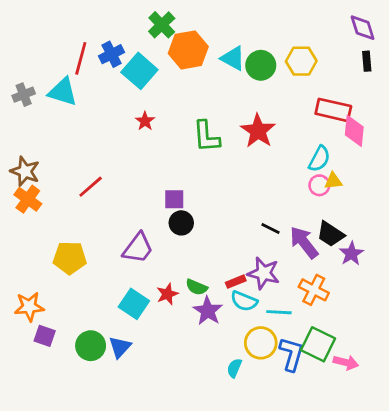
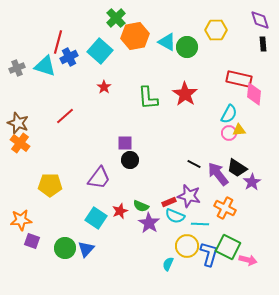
blue cross: (112, 54) -> (69, 57), moved
yellow hexagon: (301, 61) -> (216, 30), moved
red line: (91, 187) -> (65, 116), moved

